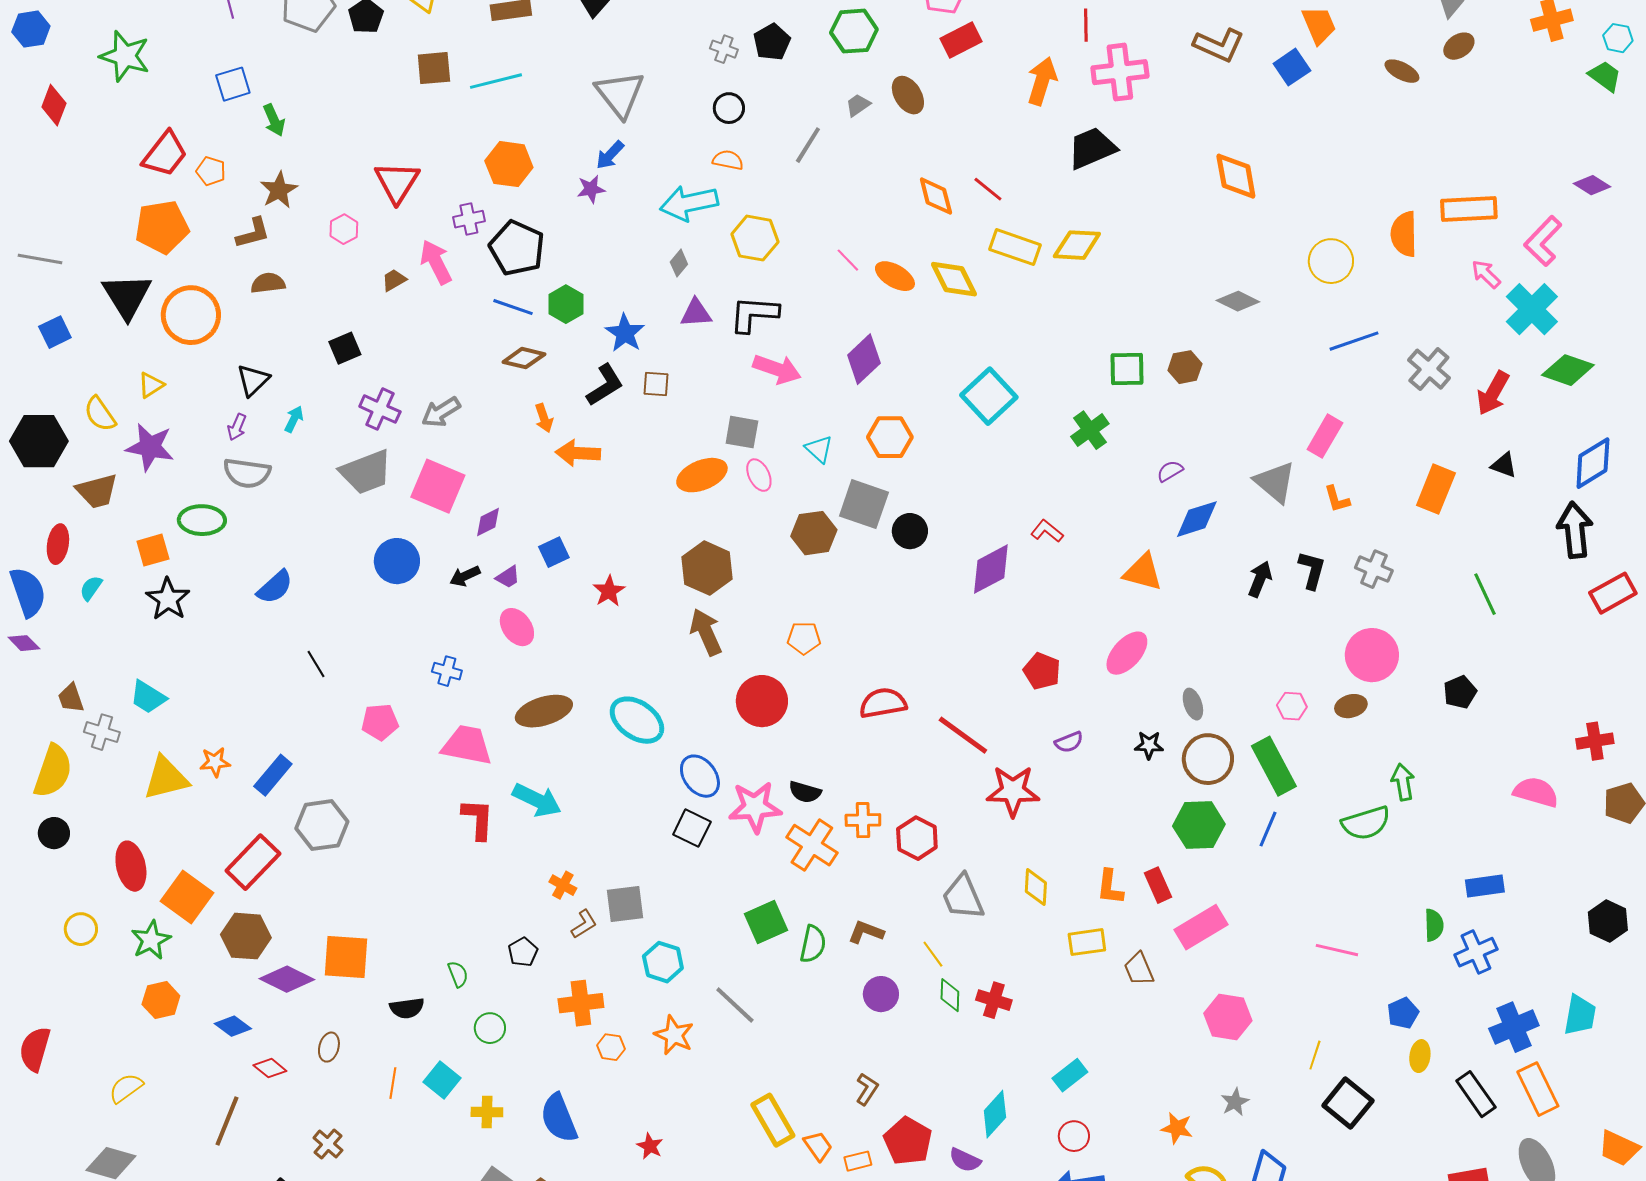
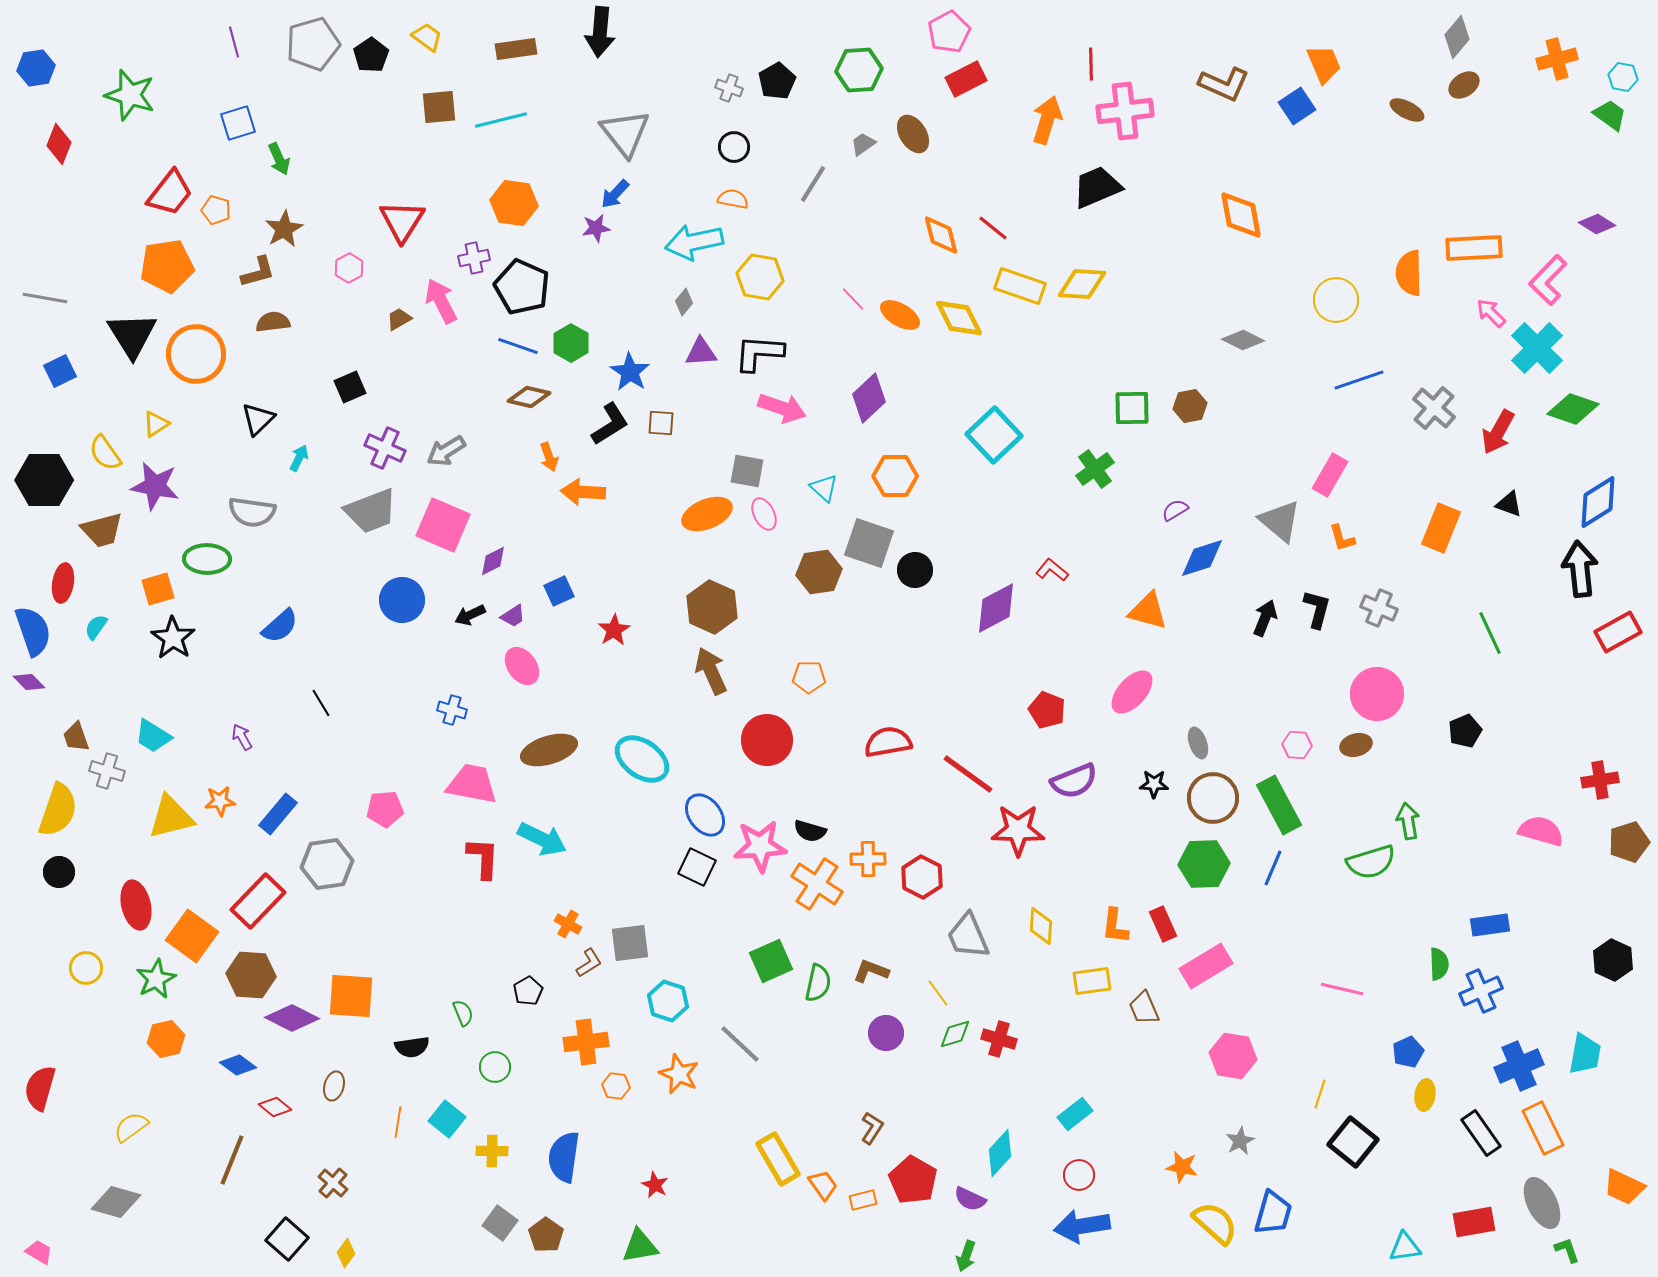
purple arrow: (237, 427) -> (242, 737), moved, turned 128
pink pentagon: (380, 722) -> (385, 809), moved
purple semicircle: (1069, 742) -> (1074, 781), size x1.6
green diamond: (950, 995) -> (955, 1034), turned 72
blue semicircle: (559, 1118) -> (564, 1157), turned 30

